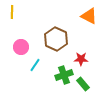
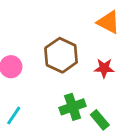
red star: (81, 59) -> (104, 68), moved
cyan line: (35, 65) -> (14, 115), moved

